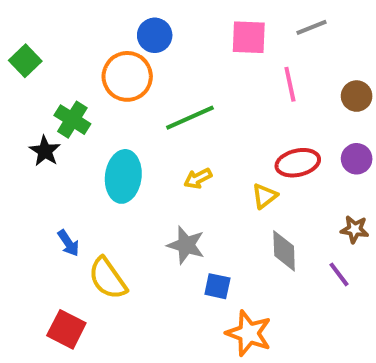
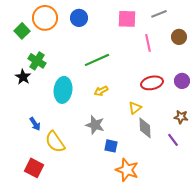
green square: (25, 61) -> (22, 31), moved
orange circle: (127, 76) -> (45, 18), moved
brown circle: (357, 96) -> (179, 37), moved
yellow triangle: (264, 196) -> (135, 108), moved

